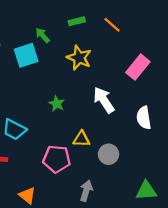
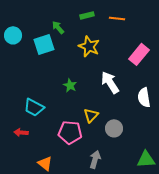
orange line: (112, 25) -> (117, 18), turned -35
yellow triangle: (81, 139) -> (91, 115), turned -49

